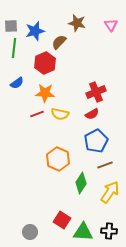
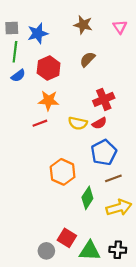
brown semicircle: (59, 42) -> (87, 59), moved
blue semicircle: (17, 83) -> (18, 76), moved
yellow semicircle: (60, 114) -> (78, 123), moved
yellow arrow: (110, 192) -> (119, 208), turned 40
gray circle: (30, 232) -> (46, 251), moved

